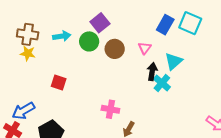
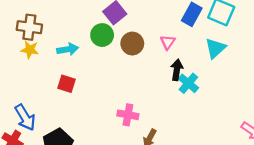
cyan arrow: (62, 36) -> (68, 49), moved
cyan triangle: (174, 61) -> (215, 48), moved
blue arrow: (23, 111) -> (25, 117), turned -90

